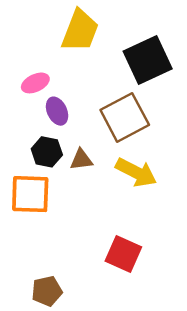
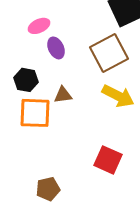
black hexagon: (47, 152) -> (26, 80), moved
brown triangle: (81, 160) -> (63, 95), moved

